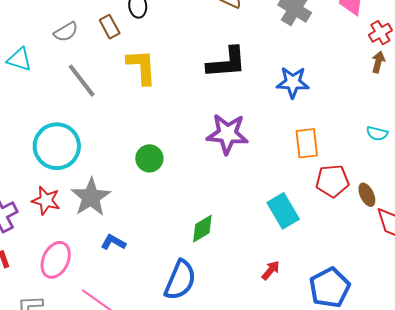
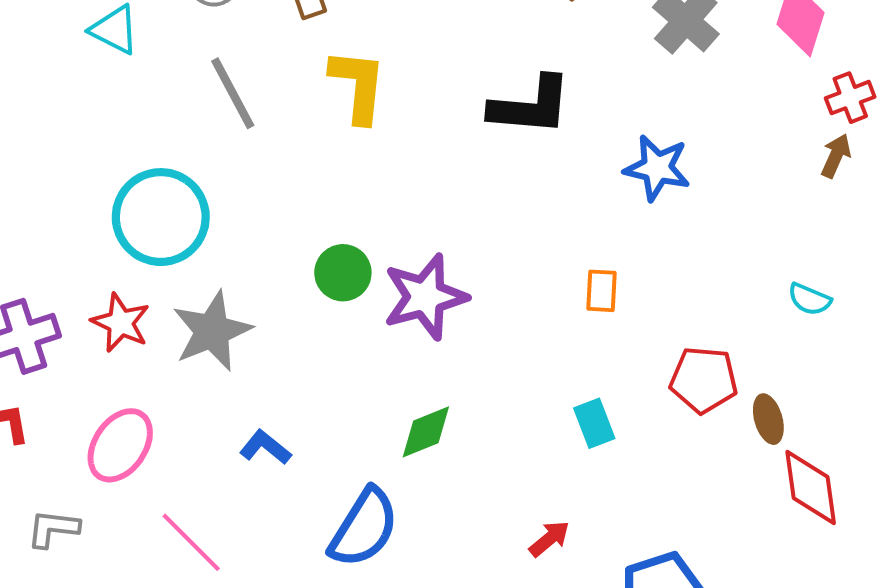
purple star: (227, 134) -> (425, 297), moved, turned -30
orange rectangle: (307, 143) -> (601, 291), moved, size x0.7
cyan rectangle: (283, 211) -> (594, 423), size x0.7
blue L-shape: (113, 242) -> (265, 447), moved

